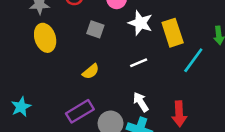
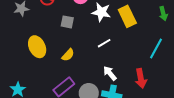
yellow ellipse: (45, 38) -> (37, 47), moved
cyan line: (193, 60) -> (156, 49), moved

